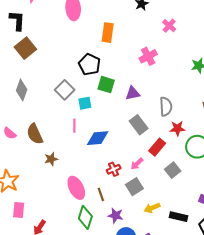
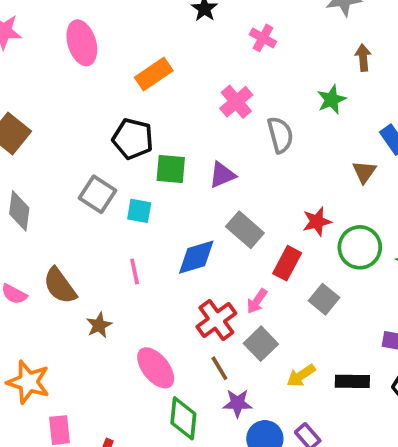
orange rectangle: (108, 33) -> (154, 74), turned 60
cyan square: (85, 103) -> (139, 211), turned 32
gray semicircle: (166, 107) -> (280, 135), moved
pink line: (74, 126) -> (135, 272), moved
blue diamond: (98, 138) -> (196, 257), moved
red cross: (114, 169) -> (216, 320), size x1.5
brown line: (101, 194) -> (219, 368), moved

